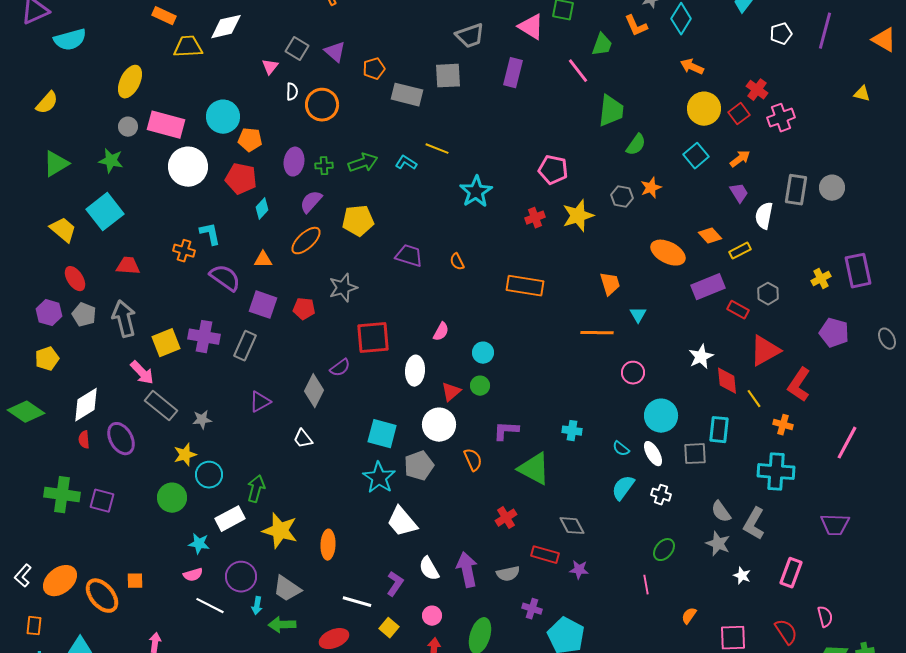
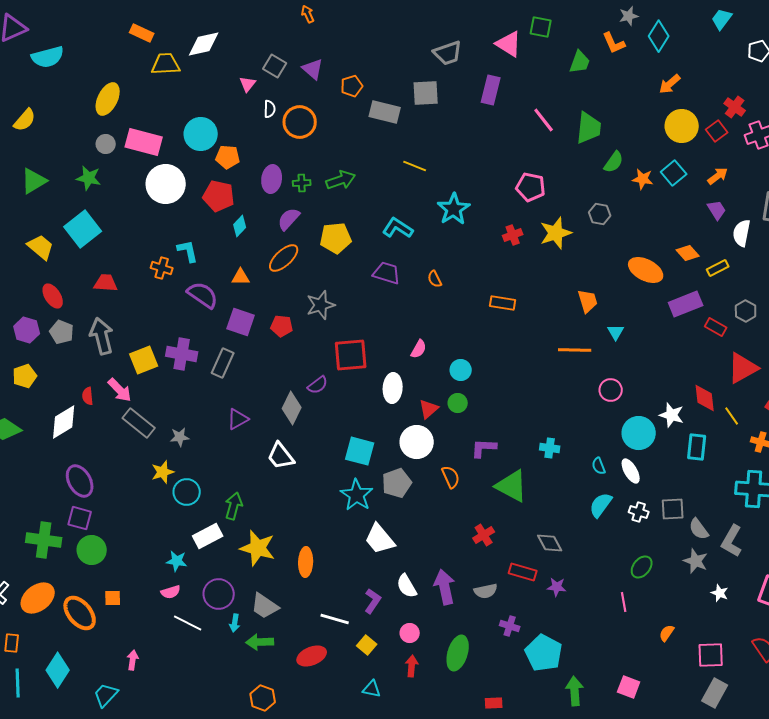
orange arrow: (692, 67) -> (670, 84), turned -65
pink line: (578, 71) -> (544, 120), moved
cyan L-shape: (406, 163) -> (398, 228), moved, size x1.4
orange star: (651, 188) -> (643, 179), moved, turned 30
orange rectangle: (525, 286) -> (503, 303), size x0.7
white star: (701, 357) -> (672, 415), moved, turned -30
purple ellipse: (121, 439) -> (80, 481), moved
white trapezoid: (303, 439) -> (281, 456), size x1.4
red semicircle: (84, 440) -> (88, 396), moved
cyan semicircle: (621, 449) -> (599, 466), turned 30
gray square: (695, 454) -> (673, 509), moved
green cross: (62, 495) -> (44, 540), moved
green circle: (172, 498) -> (92, 550), moved

